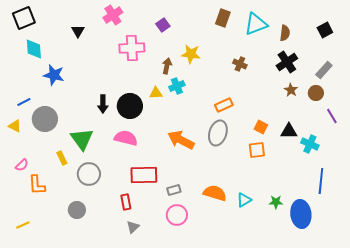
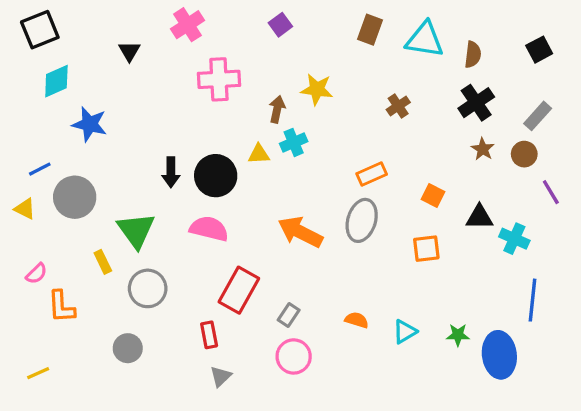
cyan triangle: (256, 24) -> (425, 40), turned 30
purple square: (163, 25) -> (280, 25), moved
cyan diamond: (34, 49) -> (56, 81), turned 70
brown cross: (240, 64) -> (398, 106), turned 32
orange square: (261, 127) -> (433, 196), moved
red rectangle: (144, 175) -> (239, 290), turned -60
gray rectangle: (174, 190) -> (289, 315), turned -40
orange semicircle: (215, 193) -> (357, 320), size x0.6

